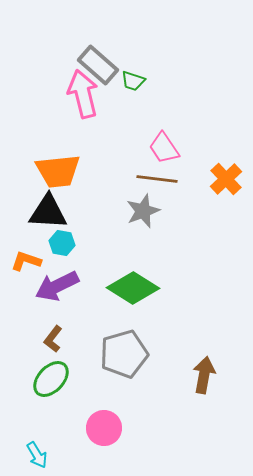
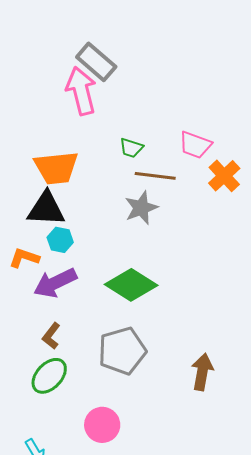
green trapezoid: (133, 81) -> (131, 148), moved
pink trapezoid: (164, 148) -> (195, 145), moved, turned -36

